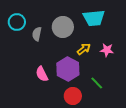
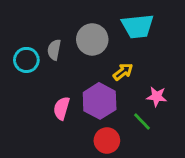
cyan circle: (17, 22) -> (26, 60), moved
pink star: (107, 50) -> (157, 97), moved
pink semicircle: (42, 74) -> (62, 108), turned 42

